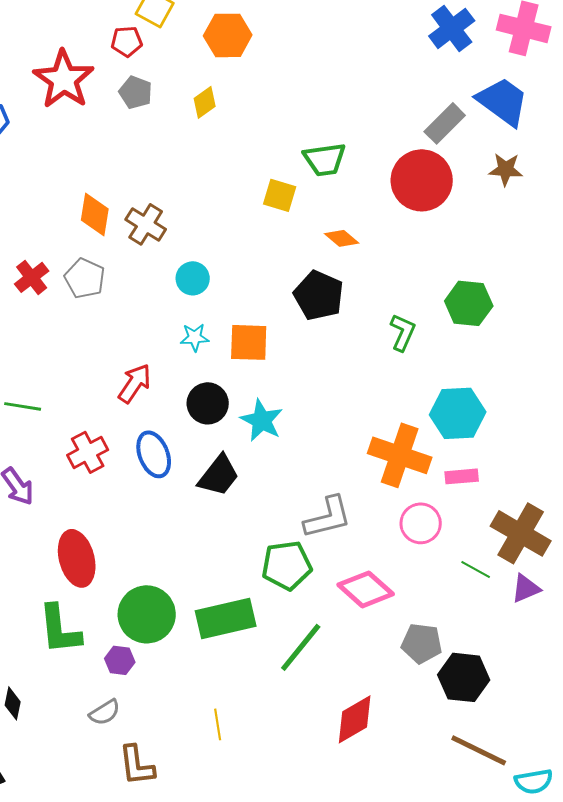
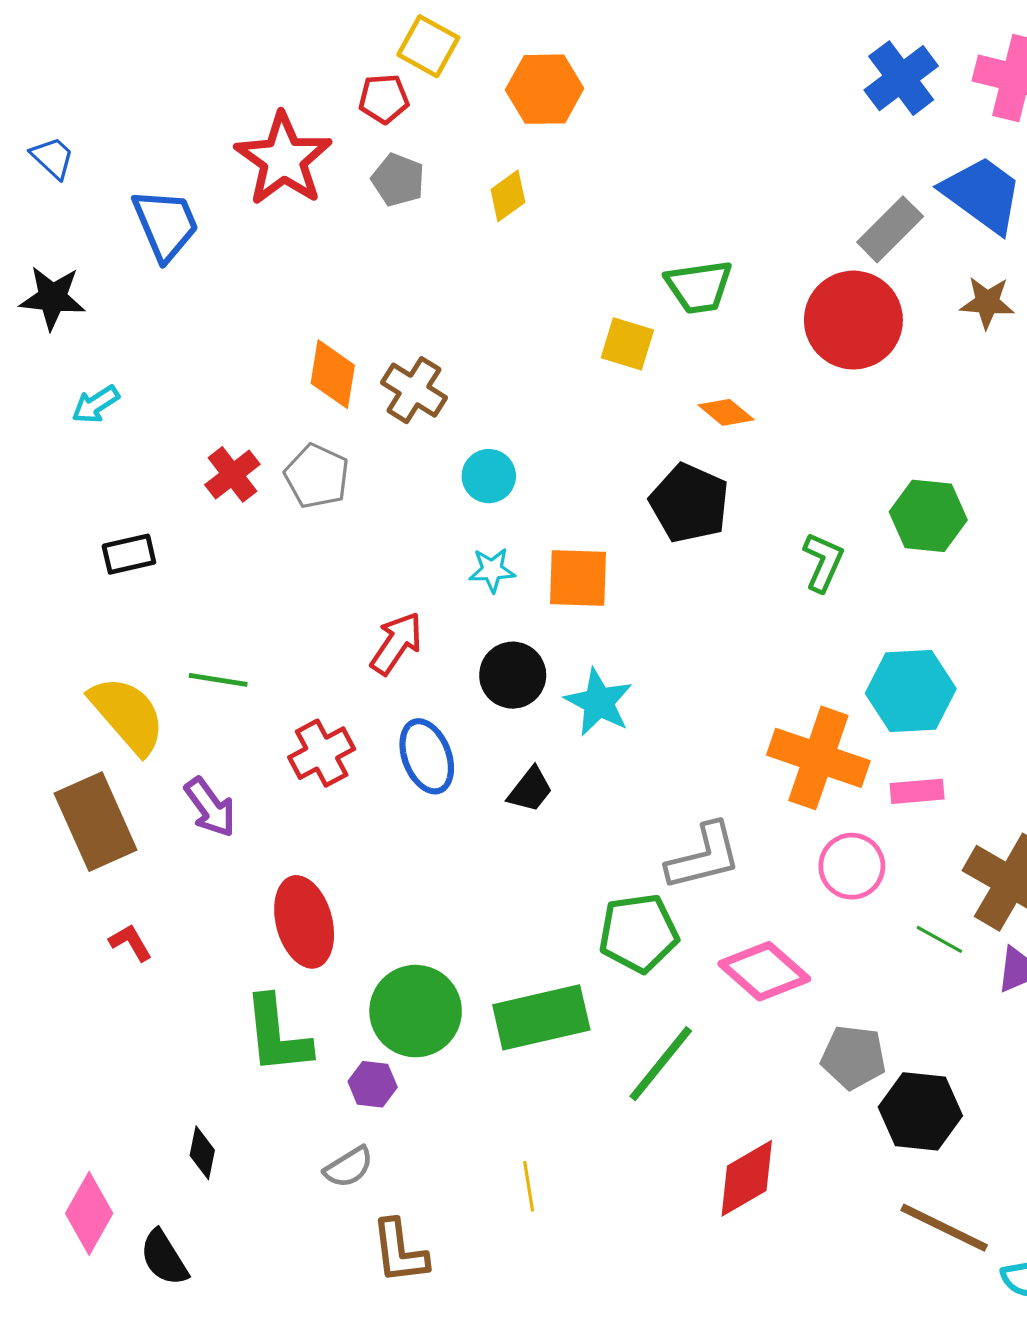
black trapezoid: (219, 475) -> (530, 790), size x0.7

